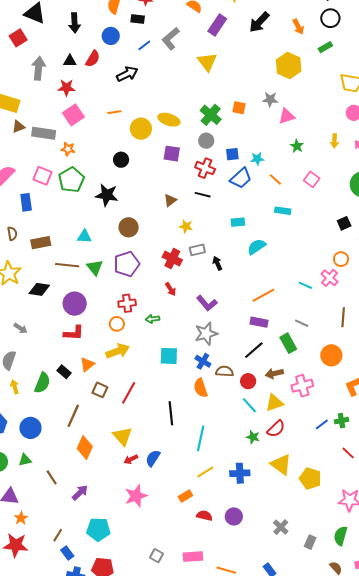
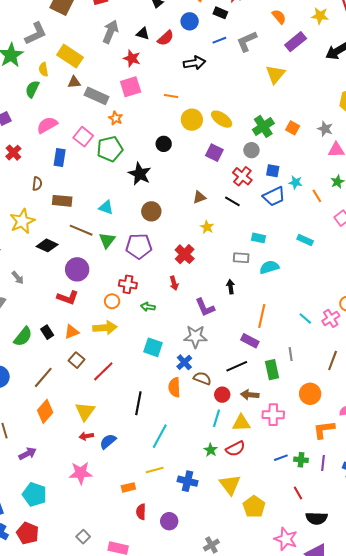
orange line: (275, 179) -> (317, 196), moved
gray rectangle: (197, 250) -> (241, 258), moved
black arrow: (217, 263) -> (231, 287), moved
orange line: (263, 295) -> (262, 316), turned -65
gray line: (302, 323) -> (291, 354), turned 40
cyan line: (249, 405) -> (217, 418), turned 42
red semicircle: (204, 516) -> (141, 512), turned -119

